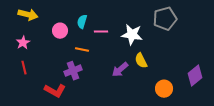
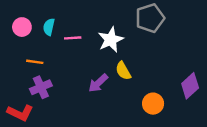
pink circle: (60, 31) -> (22, 27), moved
white star: (132, 35) -> (111, 40), turned -30
orange line: (82, 50) -> (35, 62), moved

